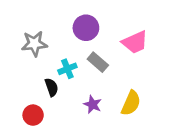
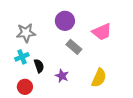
cyan cross: (67, 69) -> (22, 57), moved
purple star: (93, 104) -> (62, 76), moved

